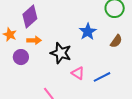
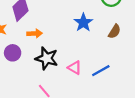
orange arrow: (34, 40) -> (35, 33), moved
black star: (61, 53) -> (47, 58), moved

